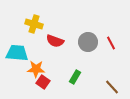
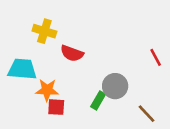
gray circle: (88, 42) -> (115, 86), moved
red line: (111, 43) -> (156, 57), moved
red square: (43, 82) -> (56, 107), turned -32

